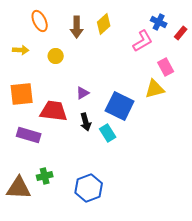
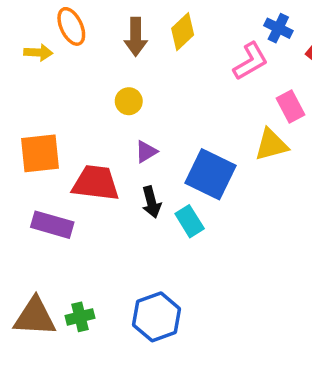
yellow arrow: (21, 50) -> (38, 53), moved
yellow circle: (56, 56) -> (129, 101), moved
green cross: (45, 176) -> (80, 317), moved

